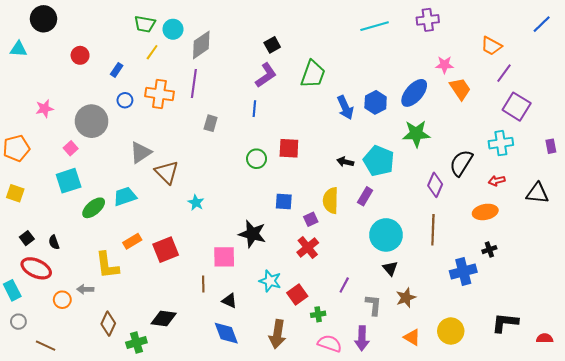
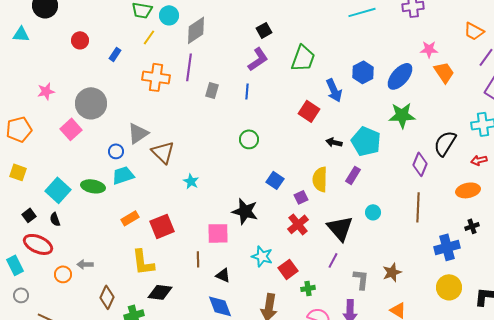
blue circle: (125, 100) -> (116, 151), moved
blue hexagon: (376, 102) -> (363, 72), moved
gray rectangle: (211, 123) -> (212, 90), moved
pink square: (71, 148) -> (71, 129), size x1.5
red square: (289, 148) -> (309, 111), moved, turned 30
cyan square: (69, 181) -> (58, 190), moved, turned -30
blue square: (284, 202) -> (275, 180), turned 30
green ellipse: (94, 208) -> (93, 186), turned 50
cyan circle: (386, 235) -> (373, 212), size x0.5
yellow L-shape: (107, 265) -> (143, 262), moved
black triangle: (390, 268) -> (340, 228), moved, size x1.8
yellow circle: (451, 331) -> (449, 287), moved

